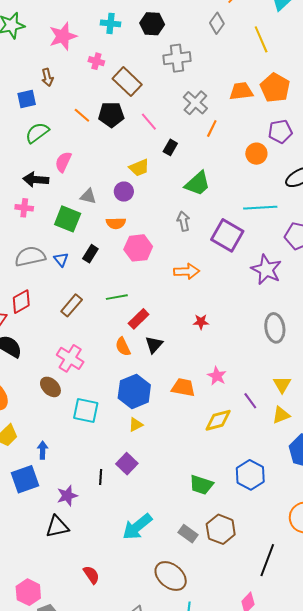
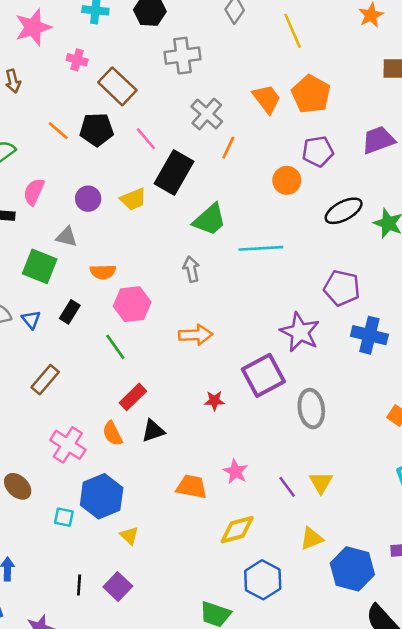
orange trapezoid: (241, 91) -> (267, 99), turned 60
black rectangle: (170, 147) -> (174, 172), size x2.0
purple circle: (124, 192) -> (88, 199), moved
cyan line: (260, 208) -> (261, 248), moved
purple square: (227, 235) -> (263, 375), moved, turned 32
green line: (117, 297) -> (115, 347), moved, turned 65
black triangle: (154, 345) -> (153, 431), turned 30
pink cross: (70, 358) -> (68, 445), moved
blue hexagon: (134, 391) -> (102, 496), moved
purple line: (250, 401) -> (287, 487), moved
cyan square: (86, 411) -> (64, 517), size x0.6
yellow triangle: (281, 415) -> (312, 539), moved
yellow triangle: (136, 425) -> (129, 536), turned -49
blue hexagon: (250, 475) -> (263, 580), moved
black line: (101, 477) -> (79, 585), moved

